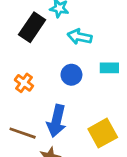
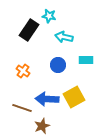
blue arrow: (57, 121) -> (47, 99), turned 80
yellow square: (103, 133) -> (74, 97), moved

